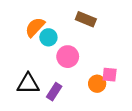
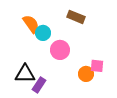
orange semicircle: (35, 27) -> (31, 24), turned 102
purple rectangle: (54, 92) -> (39, 85), moved

